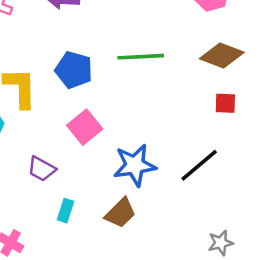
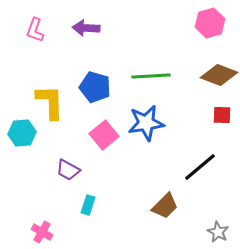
blue star: (135, 165) -> (146, 123), moved
brown trapezoid: (120, 213) -> (165, 206), moved
gray star: (221, 243) -> (218, 232), turned -30

